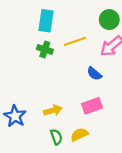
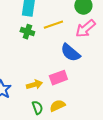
blue semicircle: (94, 74) -> (70, 53), size x1.5
pink rectangle: (92, 106) -> (58, 78), moved

